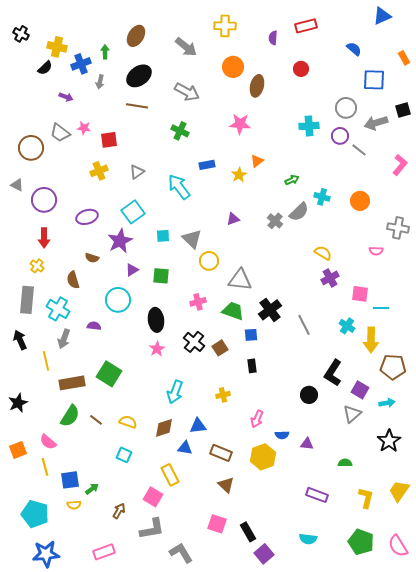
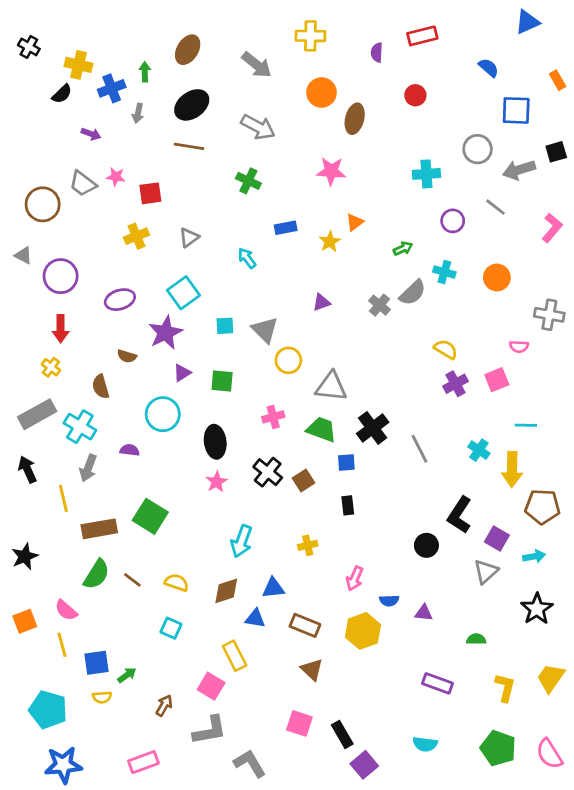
purple circle: (340, 136) -> (453, 221), moved
cyan arrow: (179, 187) -> (247, 258), size x0.6
pink square: (360, 294) -> (497, 380), moved, turned -30
gray rectangle: (27, 300) -> (37, 414), turned 56

